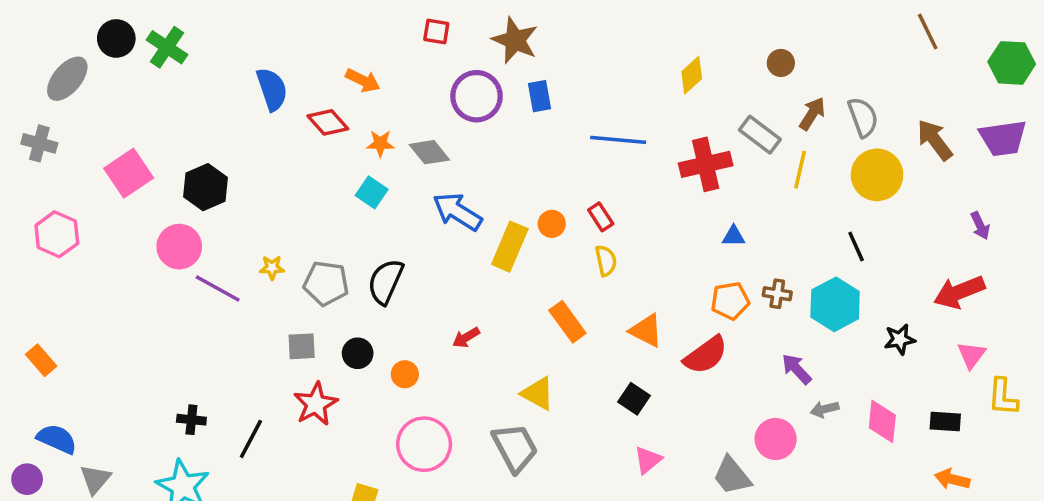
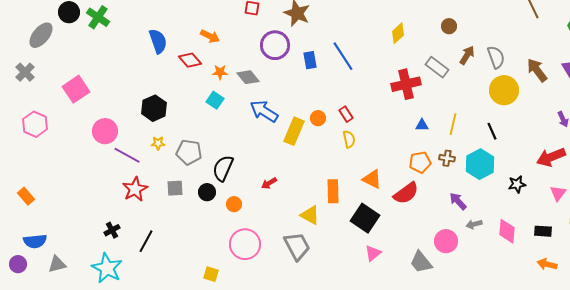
blue rectangle: (539, 96) -> (310, 60), moved
blue line: (618, 140) -> (343, 56), moved, turned 52
gray cross: (39, 143) -> (25, 72), turned 30
yellow line: (800, 170) -> (453, 124), moved
black hexagon: (205, 187) -> (154, 108), moved
black semicircle: (386, 282) -> (223, 168), moved
orange rectangle: (567, 322) -> (333, 191), moved, turned 35
black square: (634, 399) -> (365, 218), size x1.6
red star: (316, 404) -> (135, 189), moved
black cross: (191, 420) -> (112, 230), turned -35
blue semicircle: (57, 439) -> (35, 241), turned 150
gray triangle: (95, 479) -> (57, 264), turned 36

